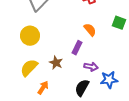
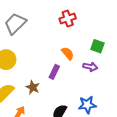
purple arrow: (91, 67) -> (90, 67), moved

